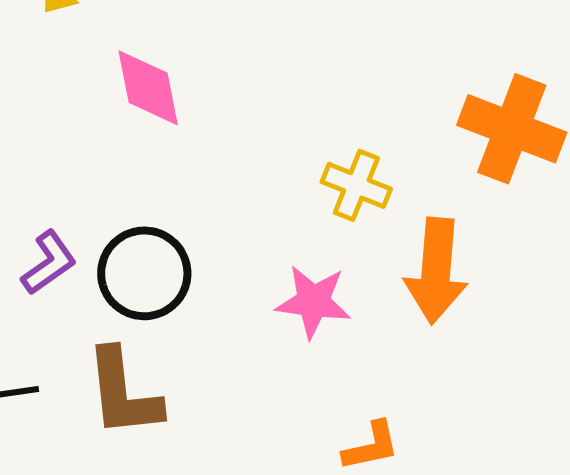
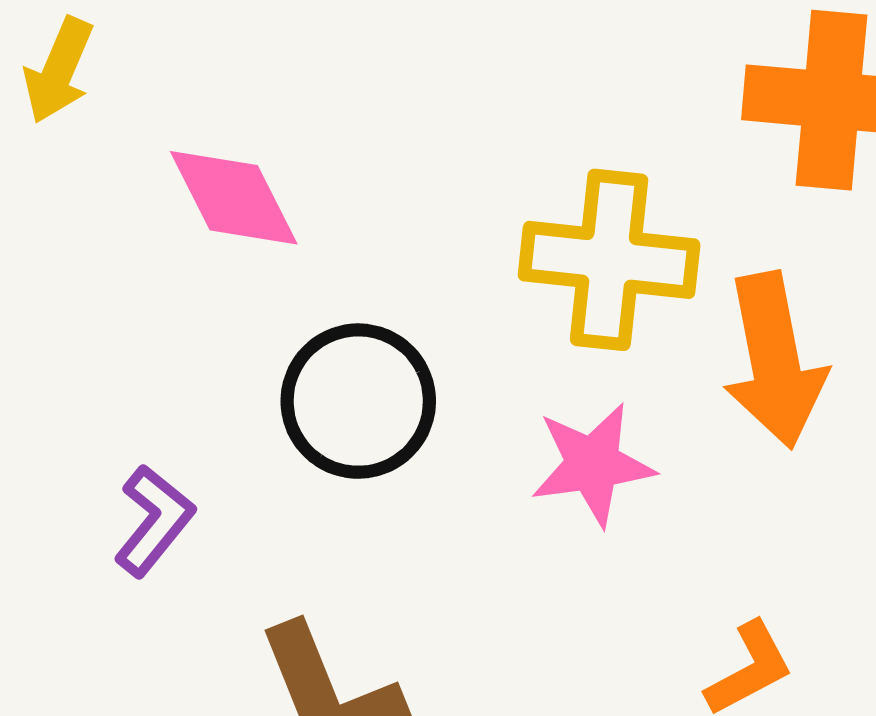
yellow cross: (356, 185) -> (609, 260), size x1.5
black circle: (144, 273) -> (358, 401), moved

